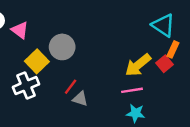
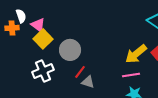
gray circle: (62, 47) -> (70, 50), moved
yellow square: (37, 61) -> (43, 39), moved

